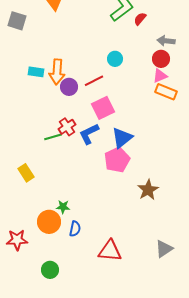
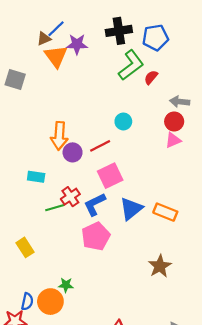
cyan rectangle: (36, 72) -> (36, 177), moved
orange rectangle: (166, 92) -> (165, 212), moved
pink pentagon: (117, 160) -> (96, 236), moved
blue semicircle: (75, 229) -> (27, 302), moved

